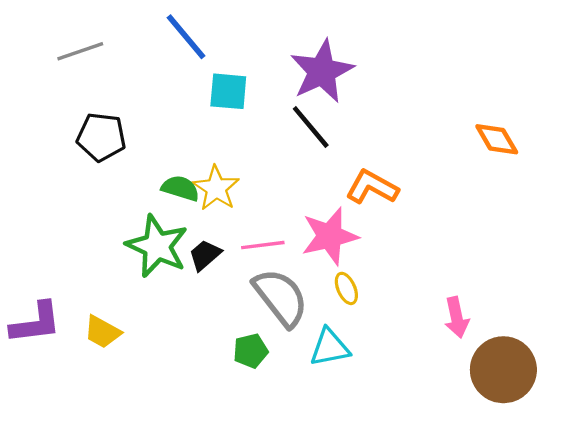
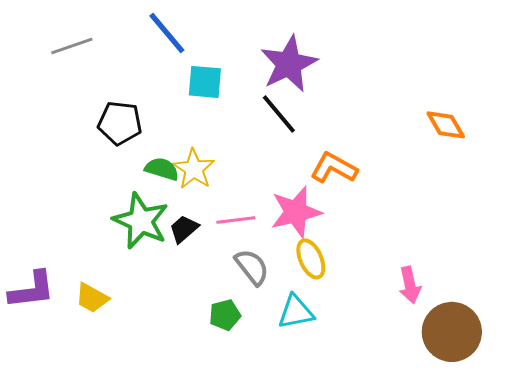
black pentagon: (101, 137) -> (120, 123), moved
yellow ellipse: (346, 288) -> (311, 259), size x1.4
gray semicircle: (281, 297) -> (252, 267), size x0.7

